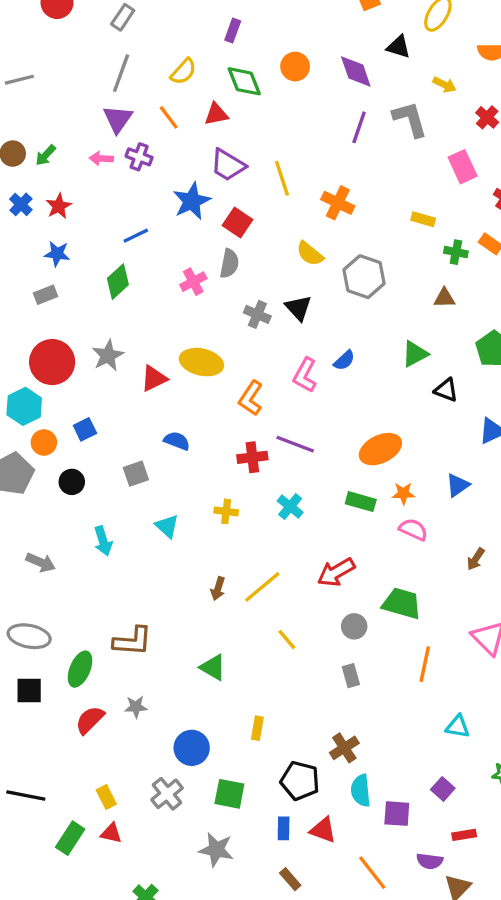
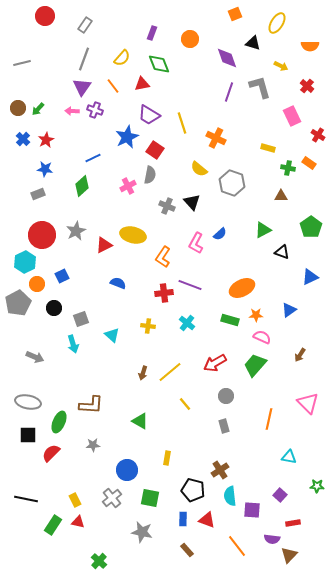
orange circle: (295, 67) -> (190, 39), moved
gray square: (136, 474) -> (81, 319), moved
green trapezoid: (402, 603) -> (255, 365), moved, turned -65
red semicircle: (90, 720) -> (51, 453), moved

